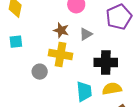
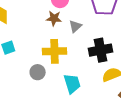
brown star: (61, 30) -> (54, 18), moved
cyan trapezoid: (84, 92) -> (72, 84), moved

